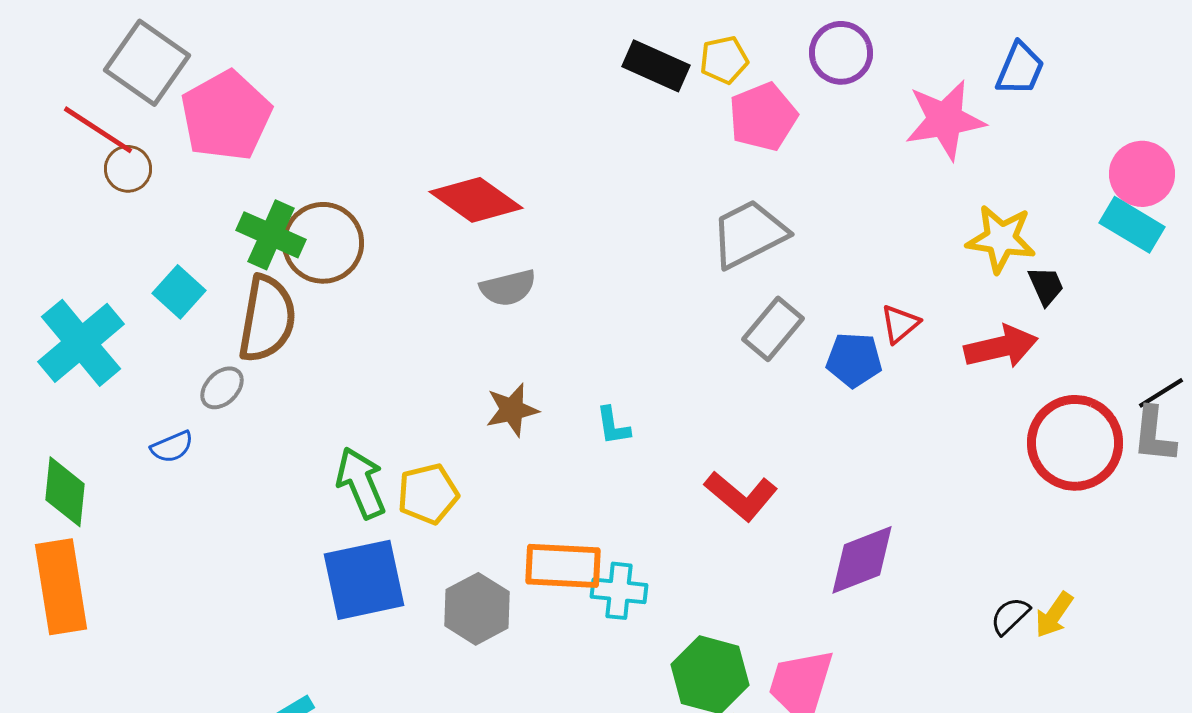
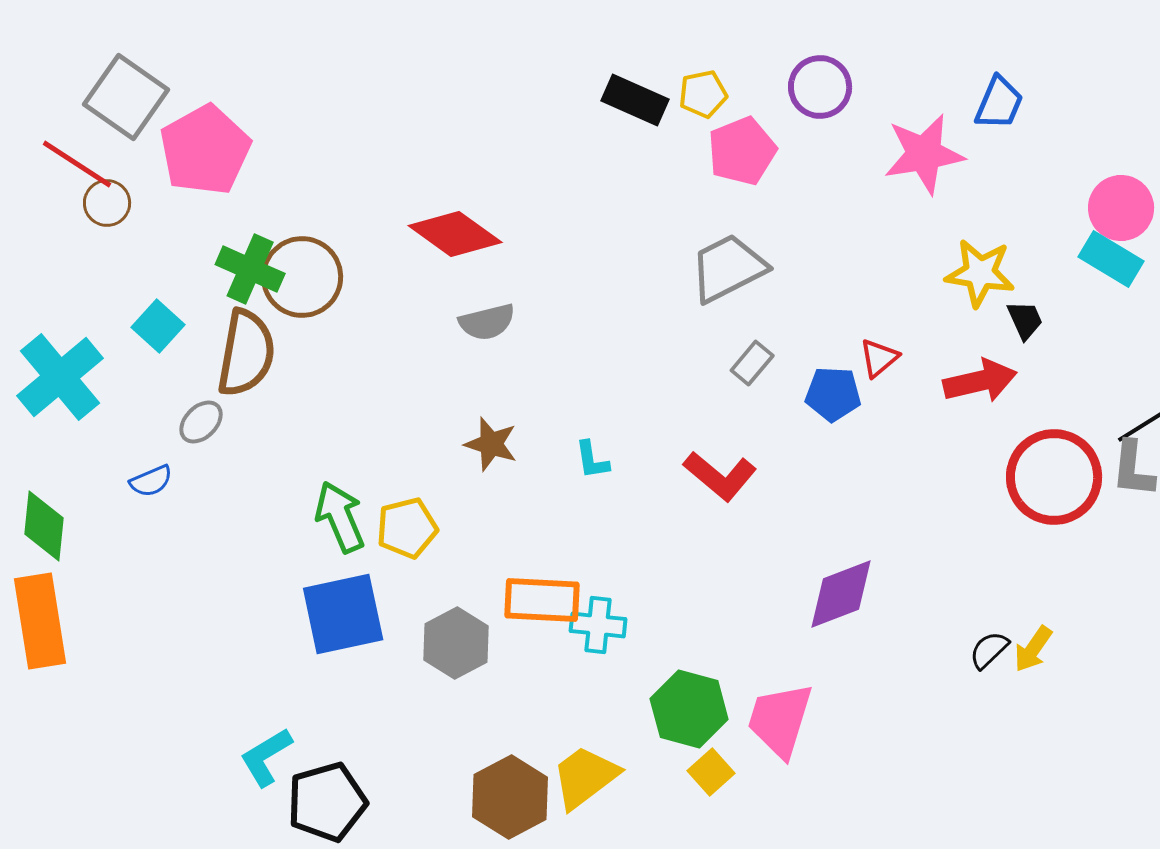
gray rectangle: (773, 329) -> (752, 363), size x0.7
brown star: (512, 410) -> (491, 444), turned 30
red L-shape: (741, 496) -> (720, 476), moved

